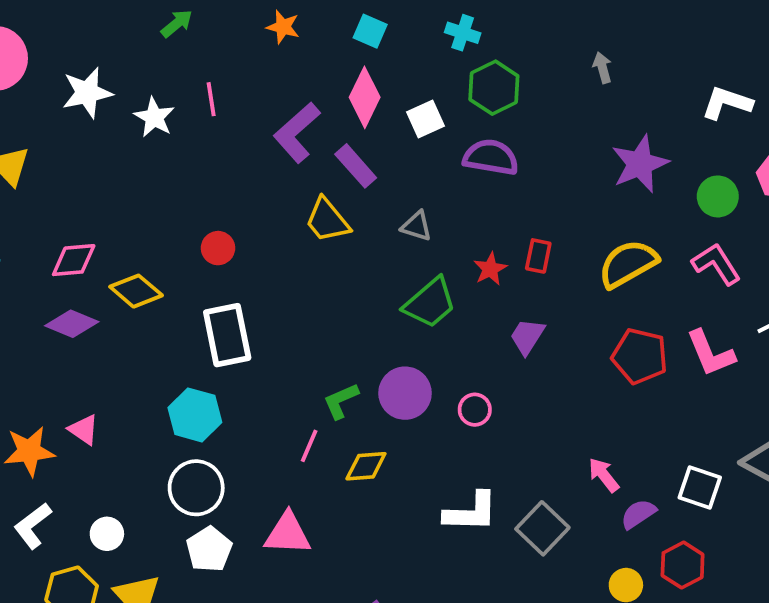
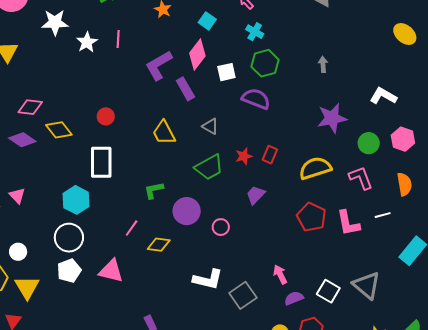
yellow trapezoid: (327, 220) -> (164, 133), moved
green L-shape: (341, 401) -> (154, 190), moved

